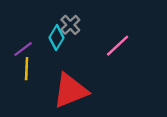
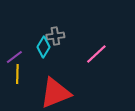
gray cross: (70, 25) -> (55, 36), turned 36

